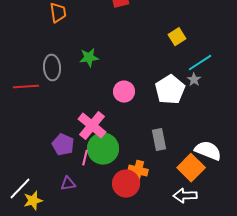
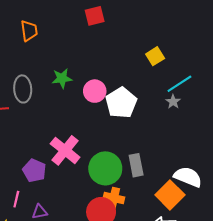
white pentagon: (170, 90) -> (121, 103), moved
pink circle: (124, 92) -> (95, 91), moved
green circle: (103, 149) -> (105, 168), moved
pink line: (85, 158) -> (16, 199), moved

